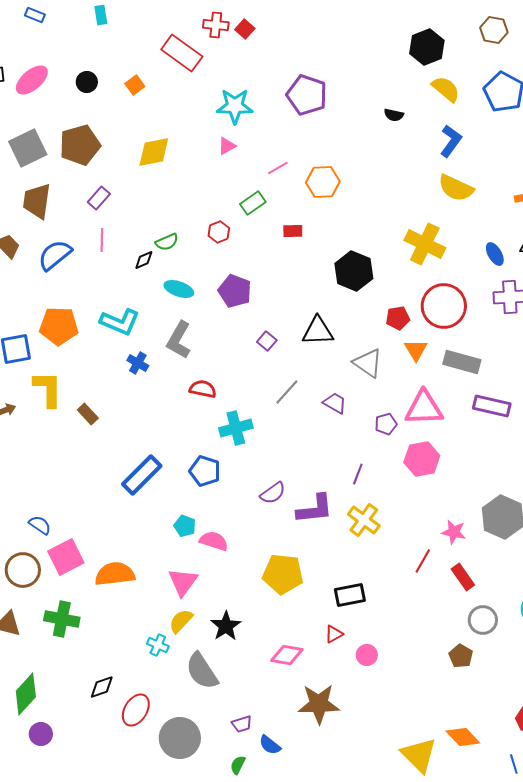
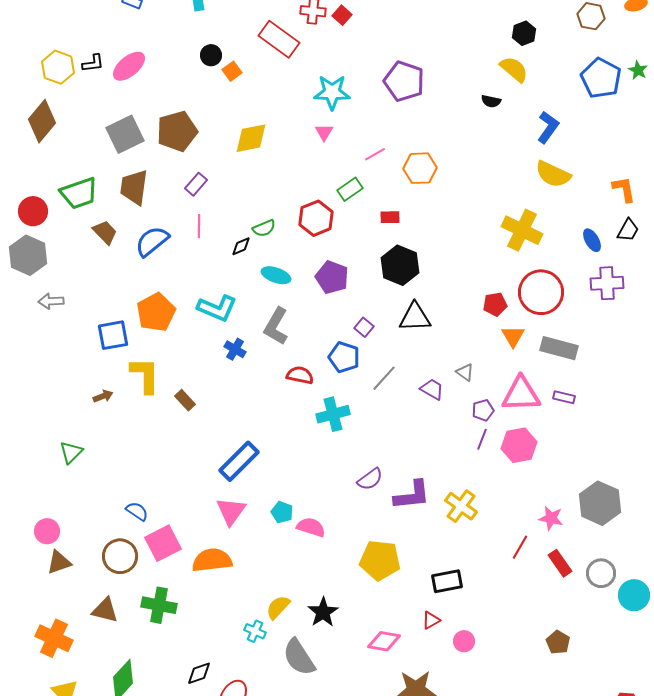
black hexagon: (427, 47) -> (524, 33), size x0.7
black circle: (87, 82) -> (211, 55), moved
yellow semicircle: (446, 89) -> (514, 69), moved
pink triangle: (227, 146) -> (324, 132), turned -30
red hexagon: (219, 232) -> (316, 218), size x1.6
black hexagon: (354, 271) -> (400, 265), moved
orange pentagon: (59, 326) -> (156, 312), turned -30
gray triangle: (368, 363) -> (465, 372), moved, size x0.6
purple rectangle: (492, 406) -> (564, 397), moved, size x0.6
blue pentagon: (205, 471) -> (344, 357), moved
purple line: (358, 474) -> (482, 439), moved
pink triangle: (183, 582) -> (231, 511), moved
gray circle: (483, 620) -> (601, 573), moved

